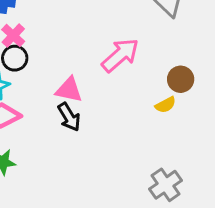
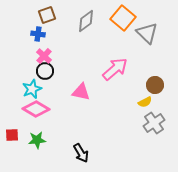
black arrow: (69, 117) -> (81, 153), moved
gray cross: (166, 185) -> (154, 123), moved

